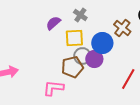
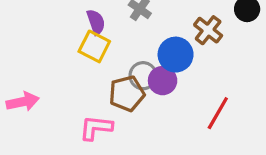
purple semicircle: (53, 23) -> (96, 22), turned 112
yellow square: (74, 38) -> (94, 46), moved, turned 30

